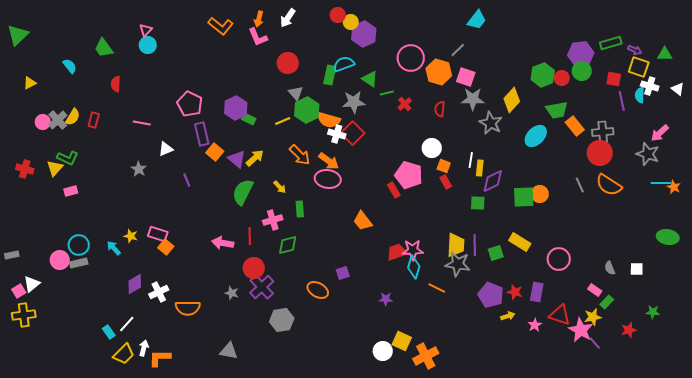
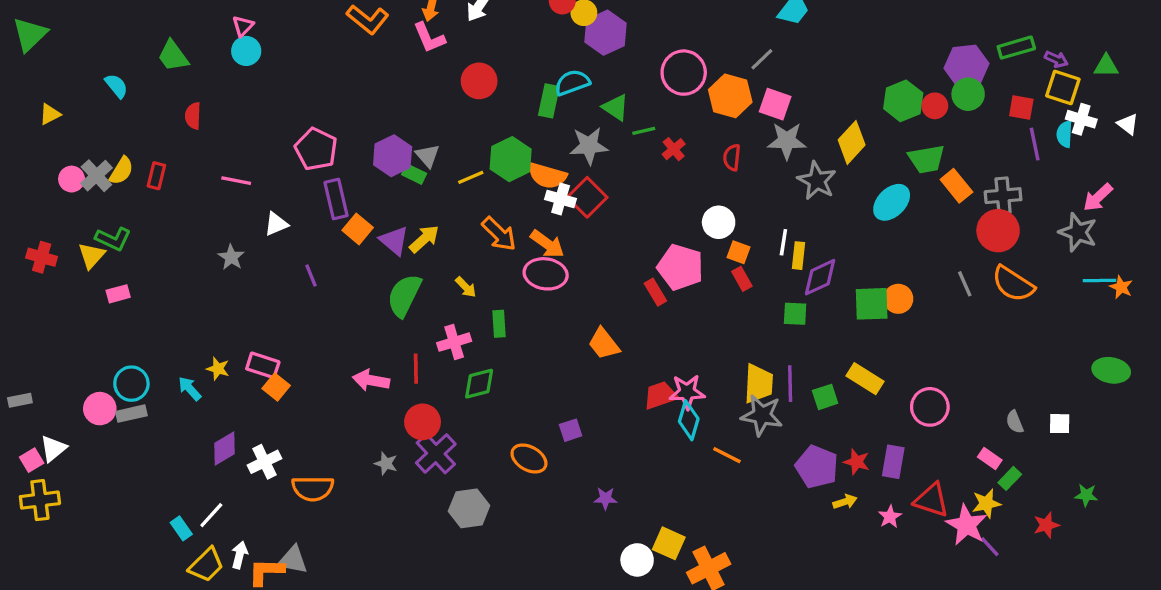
gray triangle: (296, 93) -> (428, 156), moved
purple star: (386, 299) -> (605, 498), moved
gray triangle: (229, 351) -> (293, 560), moved

